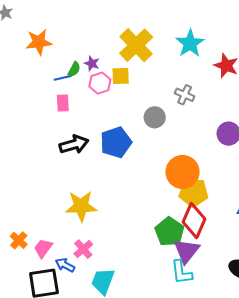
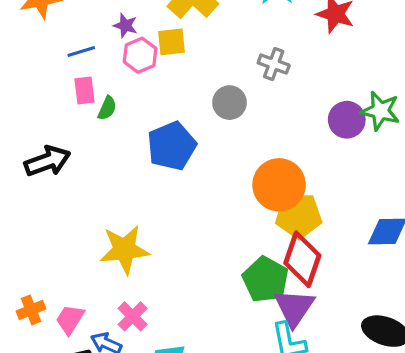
green semicircle: (74, 69) -> (107, 108), moved
black arrow: (74, 144) -> (47, 161), moved
orange cross: (19, 240) -> (31, 310), turned 30

